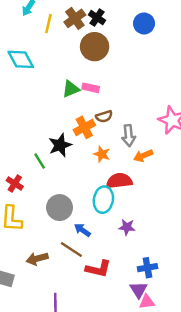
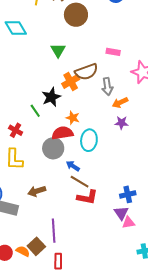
pink rectangle: (91, 88) -> (113, 52), moved
green triangle: (71, 89) -> (58, 50), turned -35
brown semicircle: (104, 116) -> (86, 72), size x1.6
orange star: (102, 154) -> (73, 118), moved
red semicircle: (119, 181) -> (62, 133), moved
purple star: (127, 227) -> (121, 123), moved
brown line: (71, 249) -> (80, 182), moved

